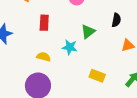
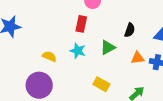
red rectangle: (44, 23) -> (81, 24), moved
green triangle: (88, 32) -> (108, 47), moved

